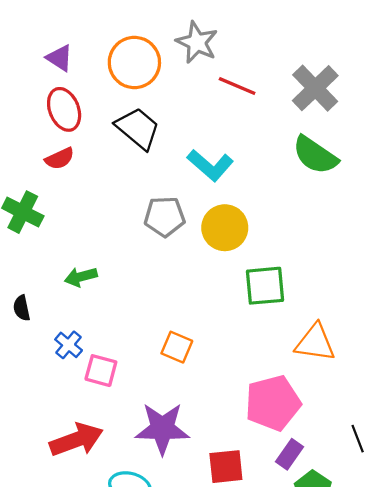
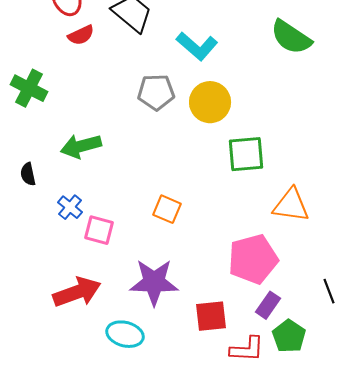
red semicircle: (60, 158) -> (81, 35), moved
green arrow: (81, 277) -> (81, 146), size x1.4

